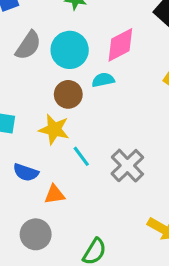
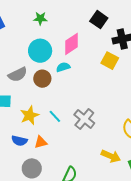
gray semicircle: (28, 45) -> (18, 74), moved, turned 36
yellow star: (54, 129) -> (30, 115), moved, turned -30
blue semicircle: (26, 172) -> (19, 141), moved

